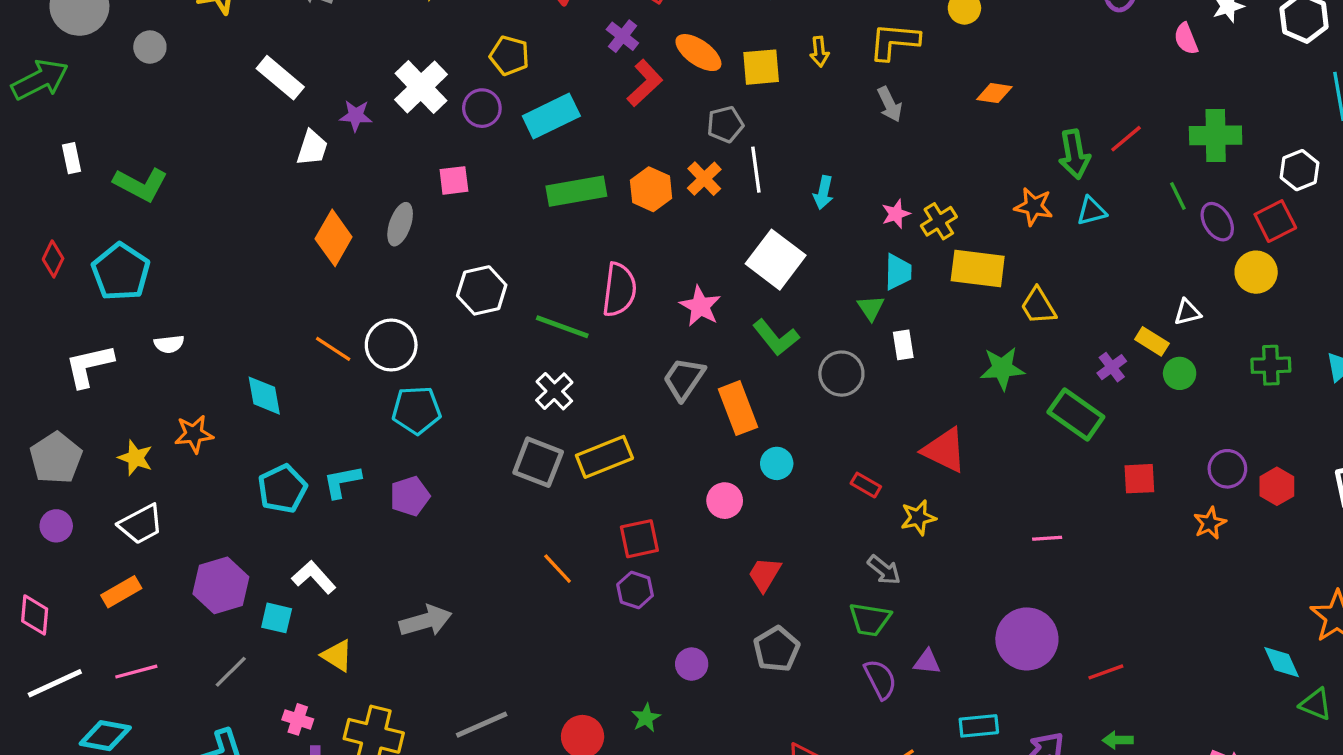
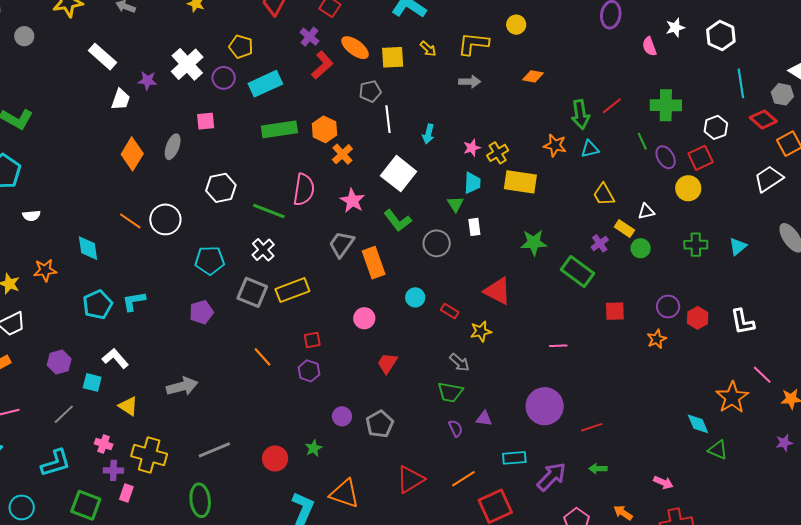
yellow arrow: (819, 52) -> (428, 49), turned -42
gray arrow: (890, 104) -> (470, 82), turned -65
orange cross: (704, 179) -> (342, 154), moved
yellow trapezoid: (1038, 306) -> (604, 195), moved
cyan pentagon: (416, 410) -> (210, 260), moved
cyan circle: (777, 463) -> (415, 297), moved
purple pentagon: (410, 496) -> (201, 312), moved
red square: (639, 539) -> (312, 340), size x0.7
purple hexagon: (221, 585) -> (59, 362), size x0.7
gray pentagon: (776, 649) -> (380, 424), moved
purple semicircle: (880, 679) -> (456, 428), size x0.7

